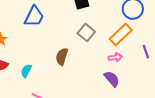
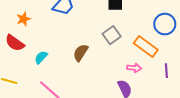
orange rectangle: (121, 35) -> (146, 46), turned 65

